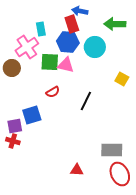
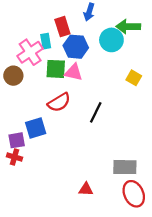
blue arrow: (80, 11) -> (89, 12), turned -84
red rectangle: (72, 24) -> (62, 27), moved
cyan rectangle: (41, 29) -> (46, 41), moved
cyan circle: (95, 47) -> (111, 40), moved
yellow square: (122, 79) -> (134, 78), moved
red semicircle: (53, 92) -> (59, 102), size x1.5

